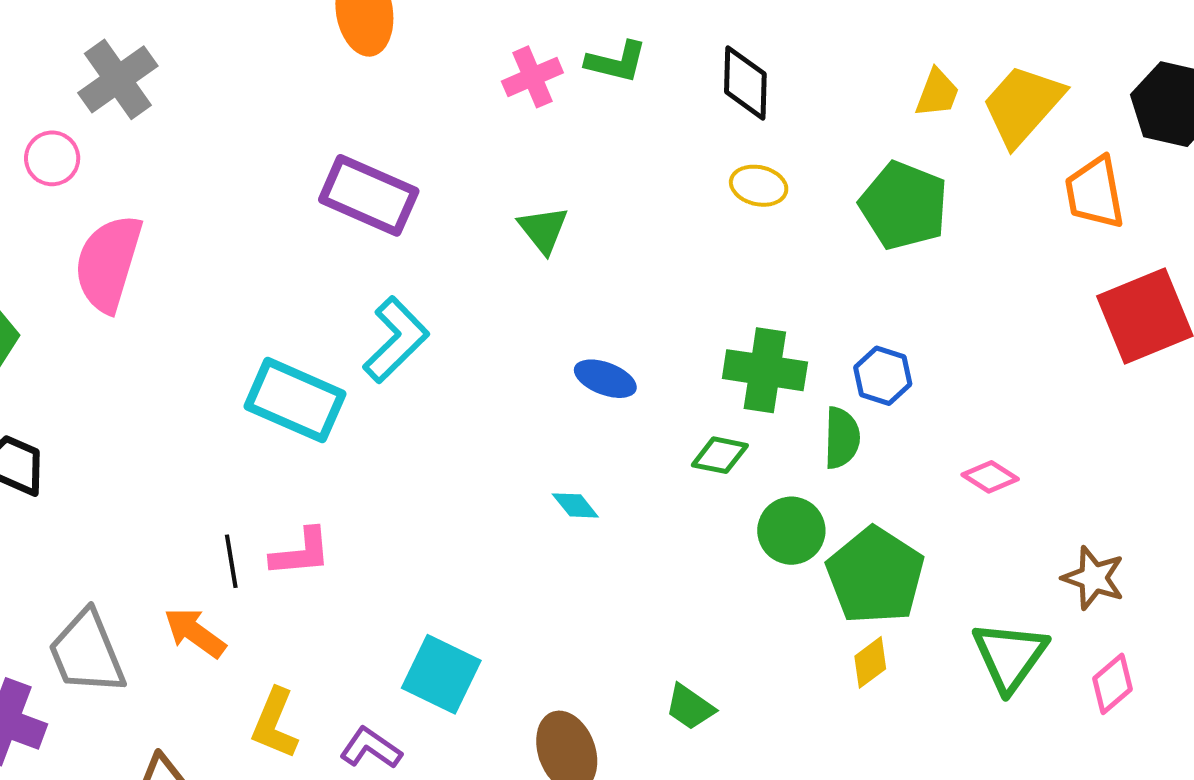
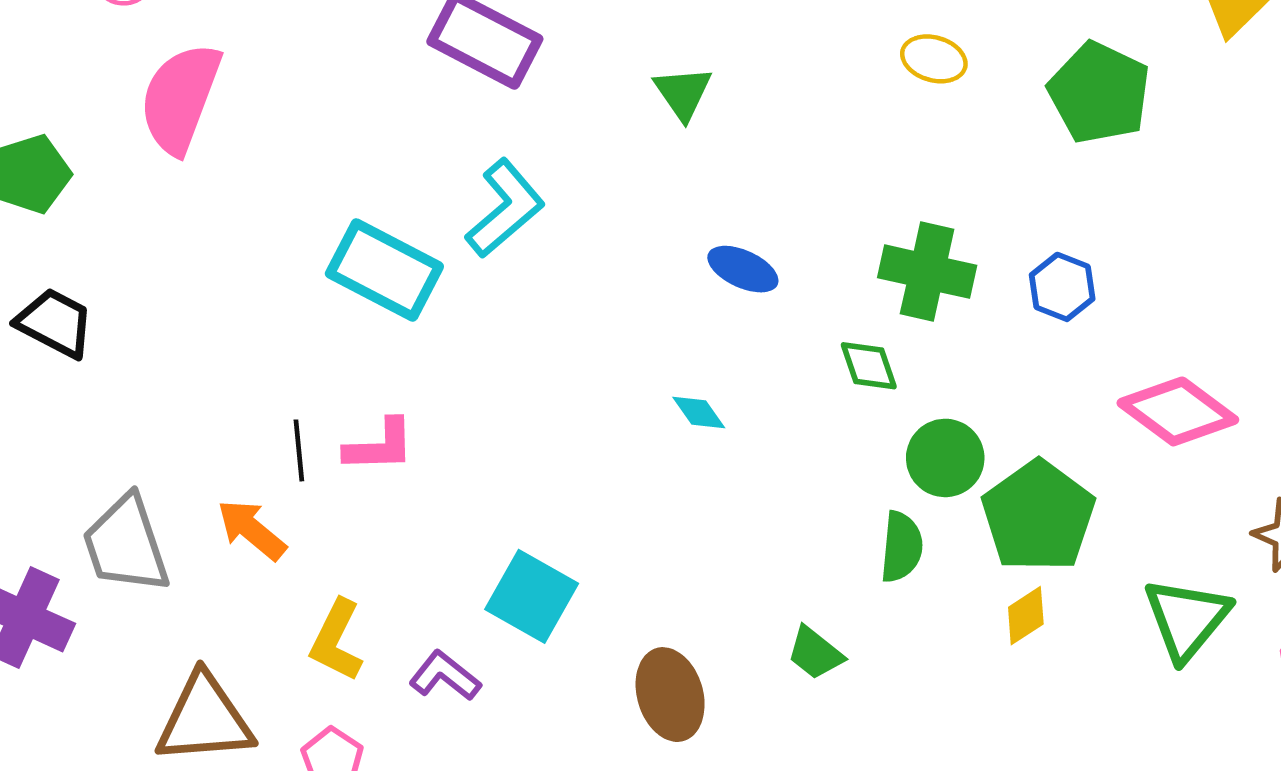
green semicircle: (842, 438) -> (901, 547), moved
green diamond: (720, 455) -> (869, 366), turned 56
pink diamond: (990, 477) -> (1178, 411), size x1.8

